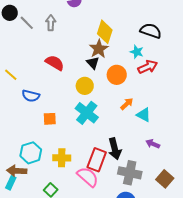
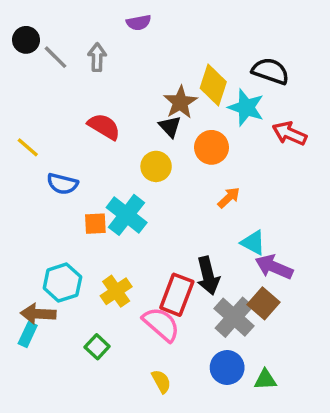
yellow diamond: (105, 32) -> (213, 85), moved
cyan star: (137, 52) -> (246, 107), size x1.5
red arrow: (148, 67) -> (289, 133), moved, turned -132
cyan cross: (87, 113) -> (127, 215), moved
cyan triangle: (144, 115) -> (253, 243), moved
purple arrow: (153, 144) -> (274, 267), size x1.5
yellow cross: (62, 158) -> (116, 291), turned -36
gray cross: (130, 173) -> (234, 317), turned 30
brown square: (165, 179) -> (263, 303), moved

